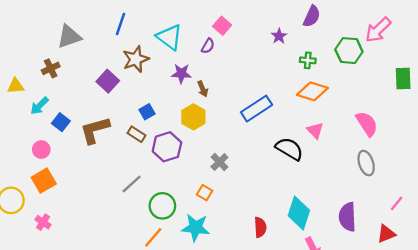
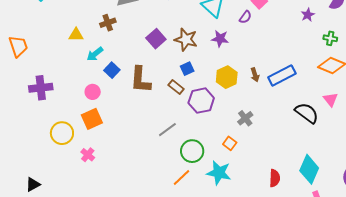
brown star: (136, 59) -> (186, 39), moved, turned 30
brown arrow: (203, 89) -> (255, 75), moved
brown L-shape: (95, 130) -> (140, 80), turned -76

